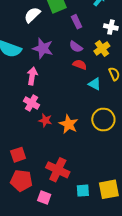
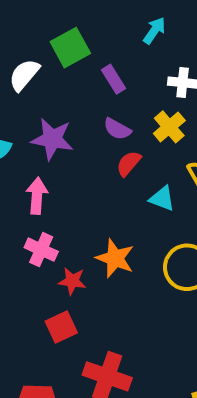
red semicircle: (80, 65) -> (129, 163), turned -64
orange star: (69, 124) -> (115, 258), moved
red square: (18, 155) -> (61, 327), moved

